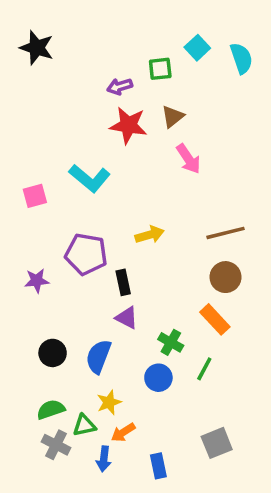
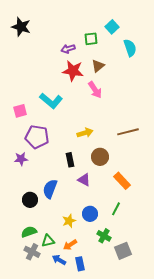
cyan semicircle: (241, 58) -> (130, 48), moved
pink arrow: (188, 159) -> (95, 90), moved
purple pentagon: (86, 254) -> (37, 137), moved
brown circle: (226, 277) -> (100, 157), moved
purple triangle: (127, 318) -> (84, 180), moved
green cross: (171, 342) -> (104, 236), moved
blue semicircle: (98, 357) -> (50, 189), moved
yellow star: (109, 402) -> (69, 221), moved
blue arrow: (104, 459) -> (59, 260), turned 112
blue rectangle: (158, 466) -> (80, 264), moved

